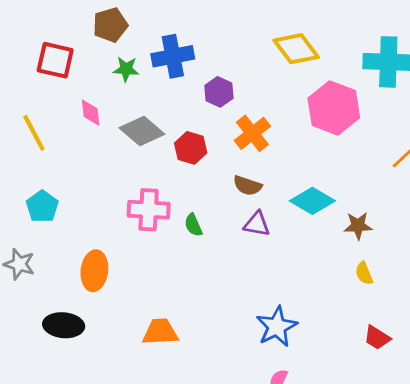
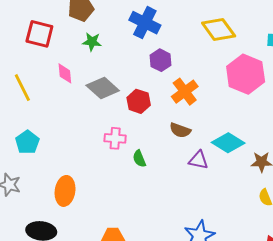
blue cross: (173, 56) -> (145, 23), moved, turned 36
pink cross: (149, 210) -> (115, 138), moved, size x0.7
purple triangle: (257, 224) -> (198, 160), moved

